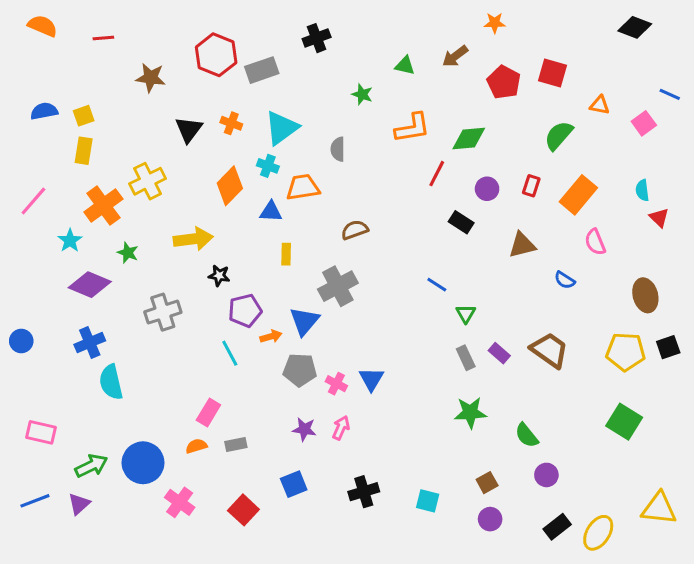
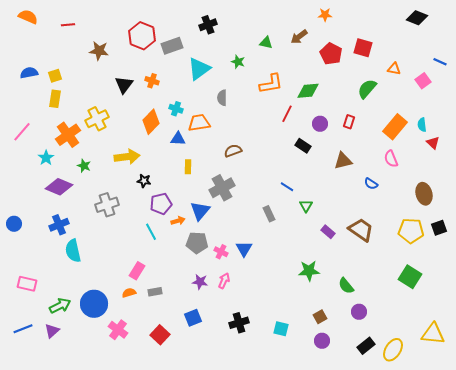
cyan triangle: (282, 128) -> (199, 69), moved
orange rectangle: (578, 195) -> (395, 127), moved
gray rectangle: (466, 358) -> (269, 214), moved

